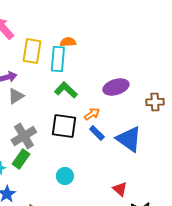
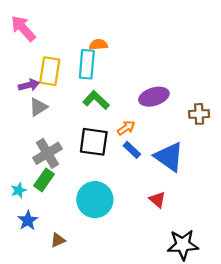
yellow rectangle: (32, 51) -> (50, 71), moved
cyan circle: (65, 176) -> (95, 200), size x1.8
red triangle: (120, 189) -> (157, 200), moved

